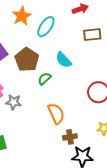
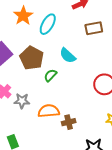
orange semicircle: (56, 113) -> (49, 111), moved, turned -65
brown cross: (70, 137) -> (69, 122), moved

